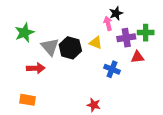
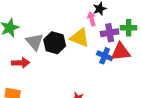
yellow triangle: (96, 43) -> (80, 38), size x1.5
red triangle: (137, 57) -> (121, 52), size x1.5
blue cross: (112, 69) -> (105, 56), moved

